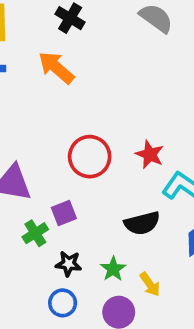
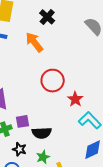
red circle: (90, 157) -> (53, 81), moved
black semicircle: (142, 223) -> (42, 133), moved

